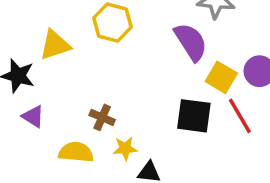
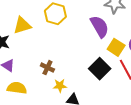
black square: (194, 116) -> (100, 69), turned 35
yellow semicircle: (76, 152) -> (17, 88), moved

